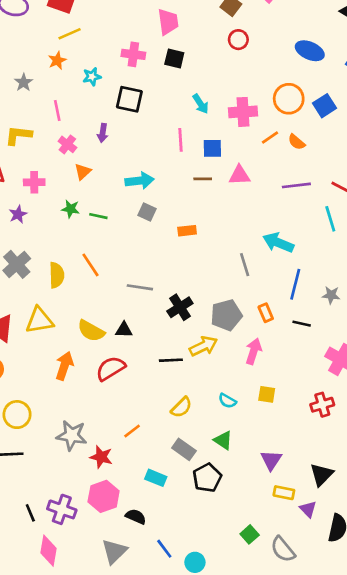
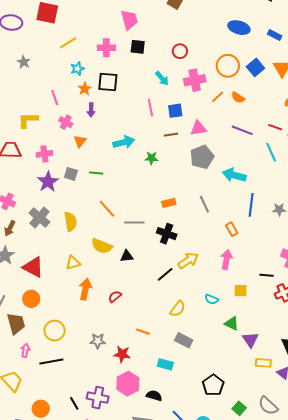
yellow line: (70, 34) -> (68, 43), moved
red circle: (238, 40) -> (180, 51), moved
orange star: (57, 60) -> (85, 89), moved
gray star: (24, 82) -> (24, 62), moved
purple line: (296, 185) -> (242, 130), turned 35
green star: (71, 209) -> (151, 158), moved
gray square: (147, 212) -> (71, 174), moved
purple star: (18, 214) -> (48, 182), moved, size x1.5
orange rectangle: (187, 231) -> (169, 203), moved
orange line: (91, 265) -> (107, 209), moved
gray line: (245, 265) -> (204, 204), moved
black cross: (180, 307) -> (167, 234), turned -30
gray pentagon: (226, 315) -> (202, 157), moved
yellow triangle: (39, 320) -> (73, 263), moved, size x0.7
black line: (302, 324) -> (266, 275), moved
yellow semicircle: (91, 331) -> (102, 246), moved
black line: (171, 360) -> (165, 274), turned -30
red semicircle: (111, 368) -> (115, 297), moved, size x0.6
orange line: (132, 431) -> (143, 332), turned 64
gray star: (72, 435) -> (98, 341), size x0.7
green triangle: (223, 440) -> (232, 323), moved
black pentagon: (207, 478) -> (213, 385), moved
green square: (250, 534) -> (239, 408), moved

